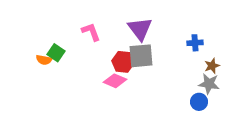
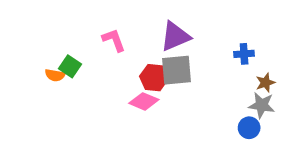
purple triangle: (140, 29) -> (175, 36), turned 44

